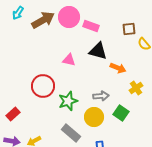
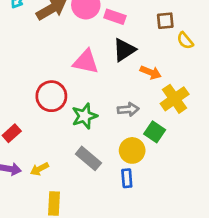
black triangle: (98, 51) -> (124, 50), turned -48
pink triangle: (69, 60) -> (86, 62), size x1.5
yellow cross: (136, 88) -> (175, 99), size x1.5
yellow circle: (94, 117) -> (132, 150), moved

